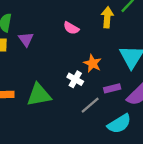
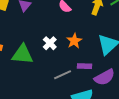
white cross: (75, 79) -> (50, 43), moved

